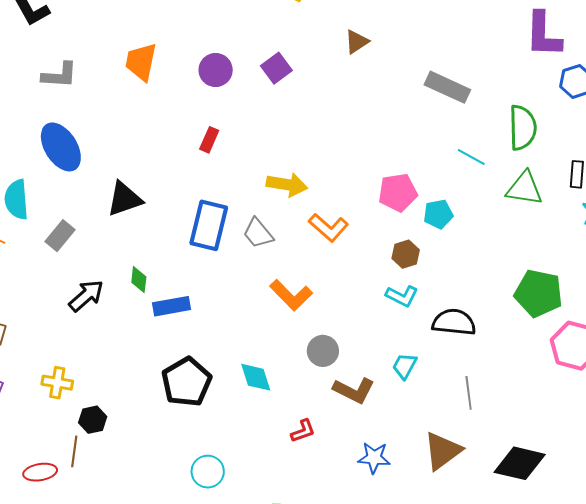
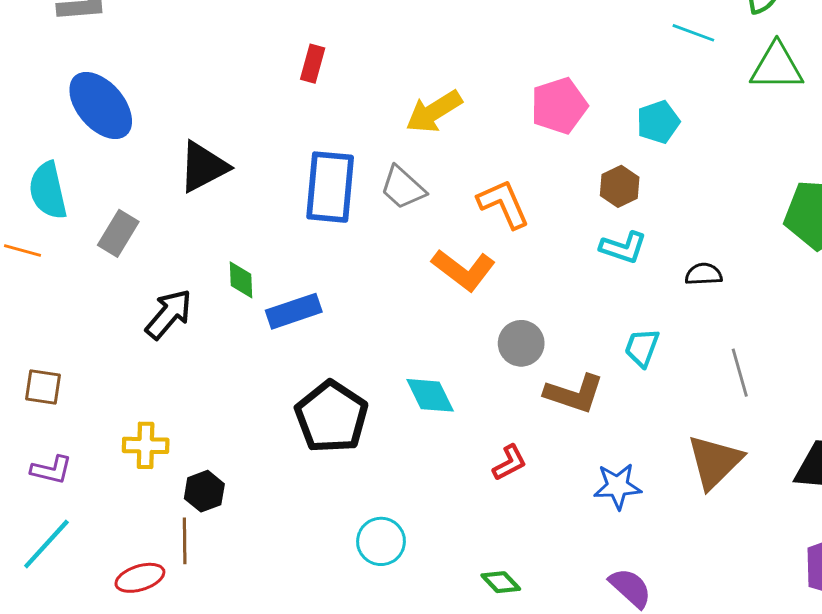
yellow arrow: (287, 185) -> (434, 112), turned 147
pink pentagon: (398, 193) -> (559, 106), moved
orange L-shape: (328, 228) -> (503, 204), moved, turned -147
black semicircle: (454, 322) -> (704, 274), size x0.6

